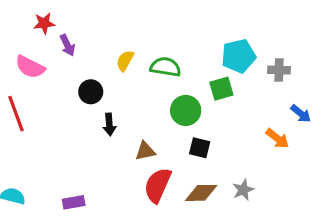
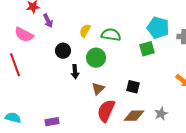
cyan pentagon: (239, 56) -> (158, 28), turned 30
green circle: (186, 110) -> (96, 58), moved
brown triangle: (145, 151) -> (98, 89), turned -32

